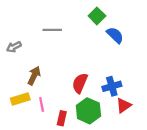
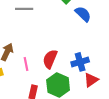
pink line: (42, 104) -> (26, 64), moved

